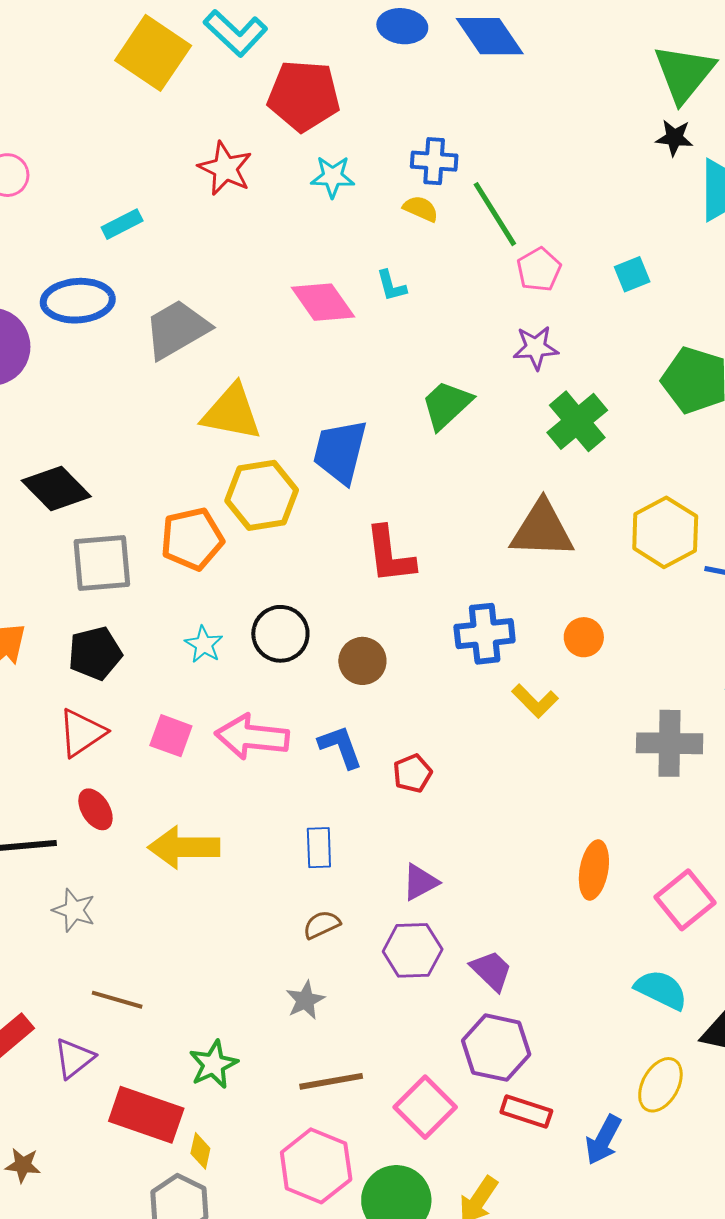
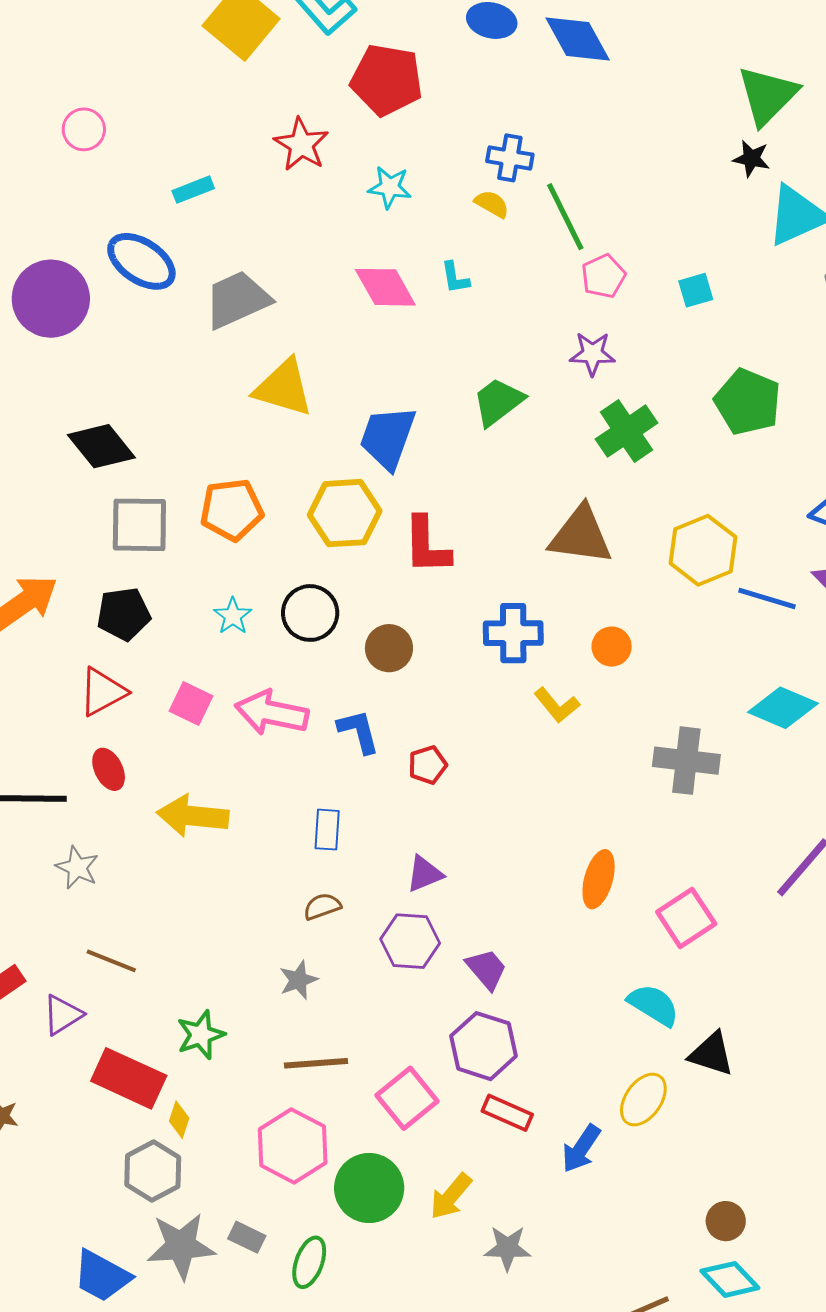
cyan star: (333, 177) -> (390, 187), moved
blue ellipse: (78, 301) -> (141, 261), turned 32
yellow hexagon: (262, 495) -> (345, 513), moved

